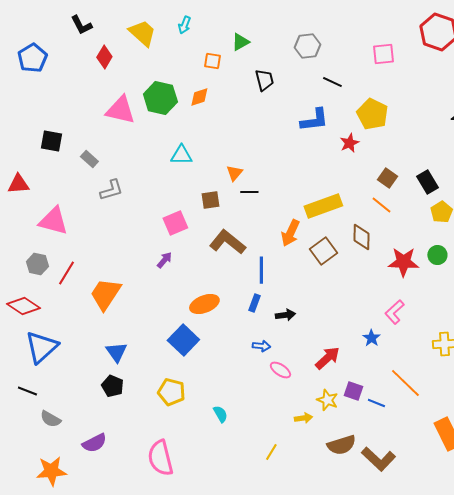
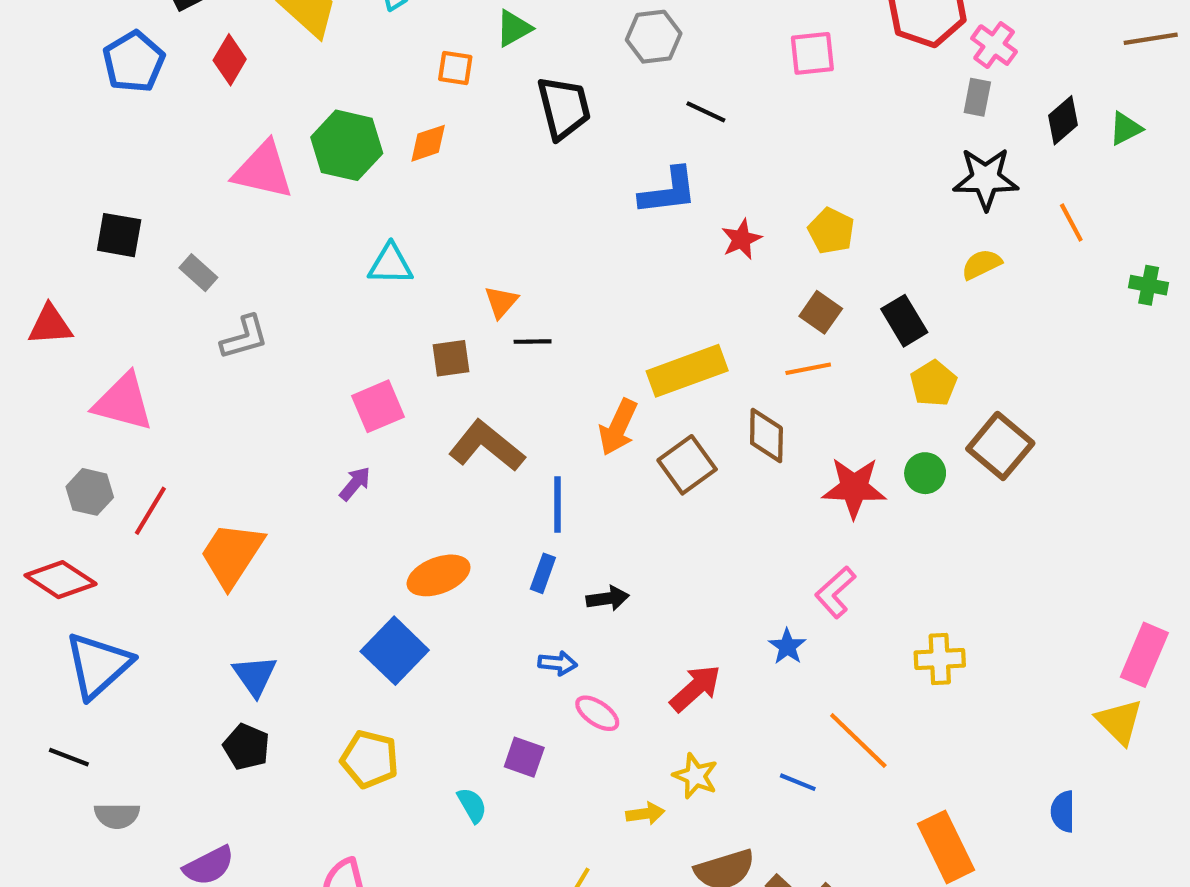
blue pentagon: (32, 58) -> (134, 62), moved
black trapezoid: (264, 80) -> (564, 108), size x1.4
yellow pentagon: (372, 114) -> (831, 231), moved, size x0.7
orange line: (381, 205) -> (808, 369), turned -50
purple square: (353, 391) -> (524, 757), moved
gray semicircle: (50, 419) -> (117, 816), turned -30

